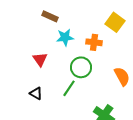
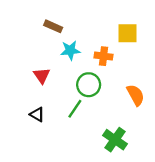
yellow square: (115, 22) -> (128, 33), turned -36

